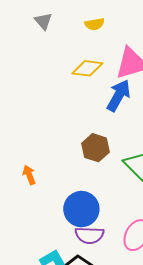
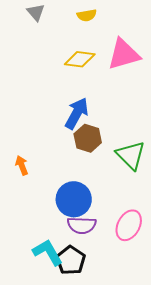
blue arrow: (119, 95) -> (77, 113), moved

